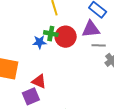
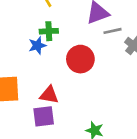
red circle: (66, 37) -> (80, 59), moved
purple square: (31, 96) -> (44, 116), turned 30

